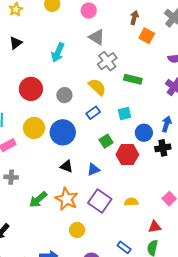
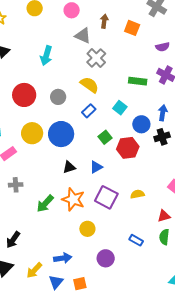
brown arrow: (134, 18) -> (104, 21), moved
green rectangle: (133, 79) -> (138, 81), moved
cyan square: (125, 114) -> (120, 108), turned -32
black triangle: (67, 166) -> (69, 167), turned -32

